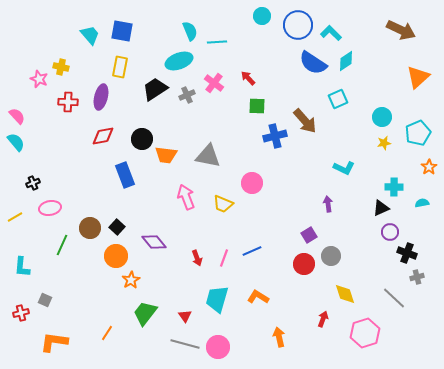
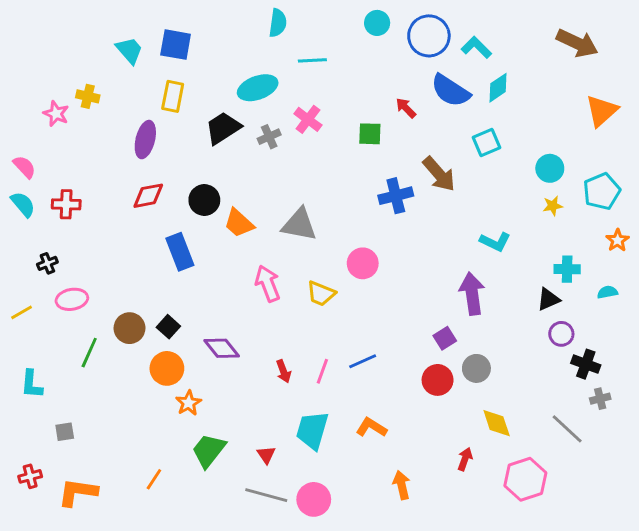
cyan semicircle: (190, 31) -> (278, 23), moved, turned 30
red arrow: (248, 78) -> (406, 108), moved
red cross: (68, 102) -> (66, 204), moved
green square: (257, 106) -> (370, 134), moved
orange trapezoid: (166, 155) -> (239, 223), turned 35
purple arrow: (328, 204) -> (472, 294), size x1.8
gray square: (45, 300) -> (65, 432), turned -32
red cross: (21, 313) -> (30, 476), moved

